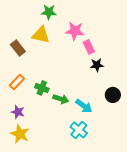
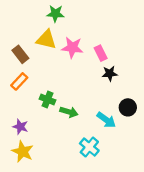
pink star: (75, 31) -> (72, 47), moved
orange rectangle: (17, 82) -> (19, 81), moved
cyan arrow: (84, 106) -> (106, 120), moved

